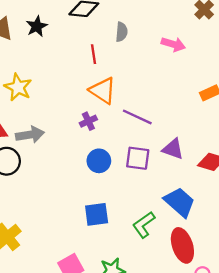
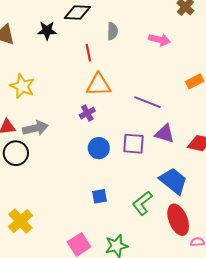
black star: (37, 26) -> (47, 31), moved, turned 30
orange triangle: (103, 91) -> (99, 85), turned -32
purple line: (137, 117) -> (147, 102), moved
blue square: (97, 214) -> (99, 196), size x0.7

